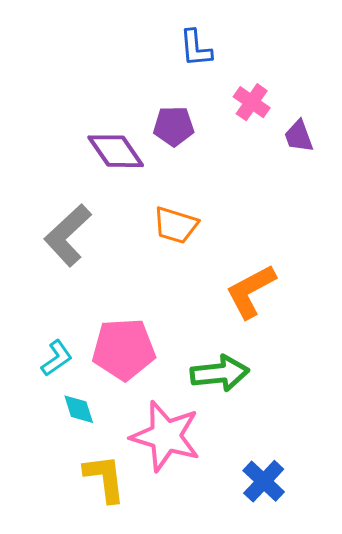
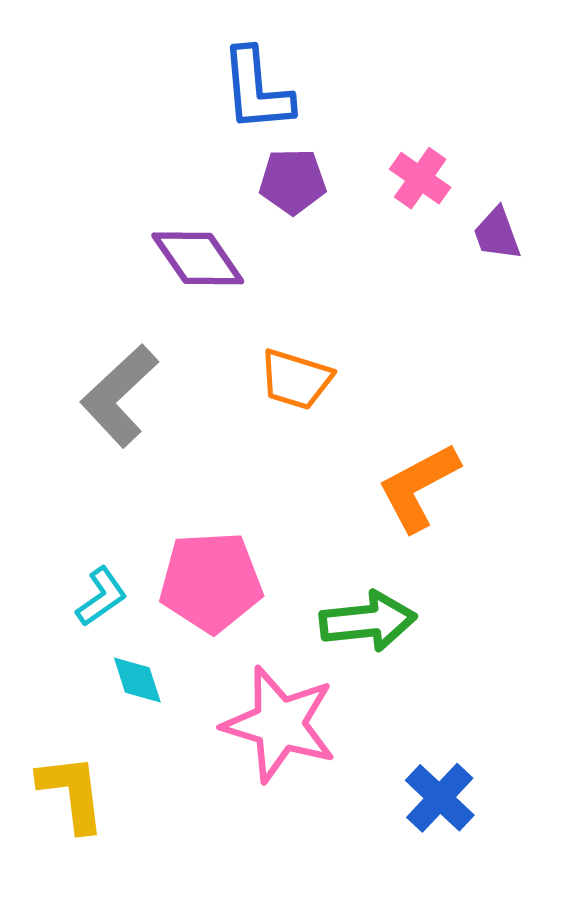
blue L-shape: (196, 48) -> (257, 90), moved, size x1.4
purple pentagon: (174, 126) -> (293, 181), moved
yellow L-shape: (105, 478) -> (72, 793), moved

